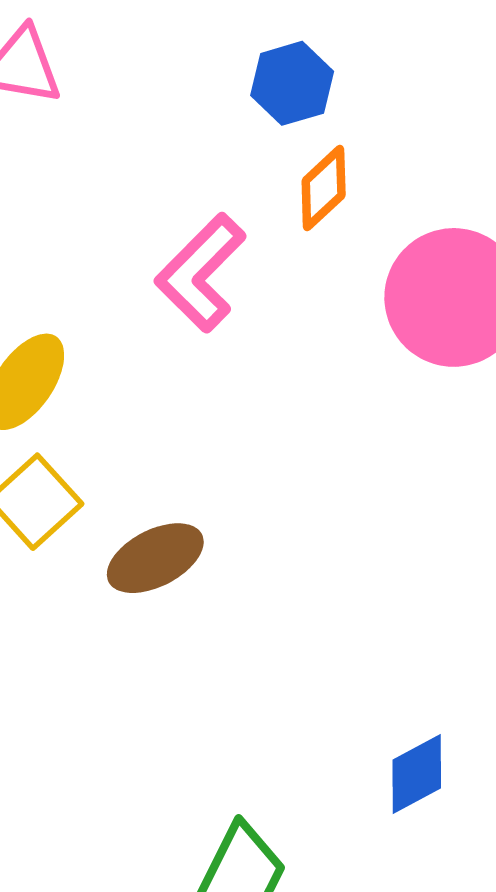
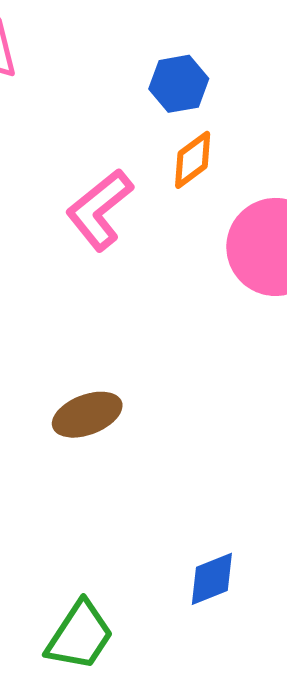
brown ellipse: (155, 558) -> (87, 415), moved

